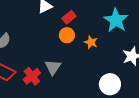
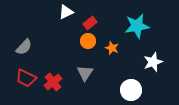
cyan star: (116, 20) -> (137, 26), turned 30
gray triangle: (53, 67) -> (85, 73), moved

